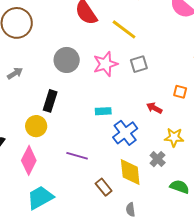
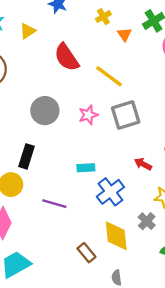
pink star: (105, 64) -> (88, 115), size x0.7
gray square: (139, 64) -> (126, 115), size x1.5
purple line: (77, 156) -> (54, 204), moved

